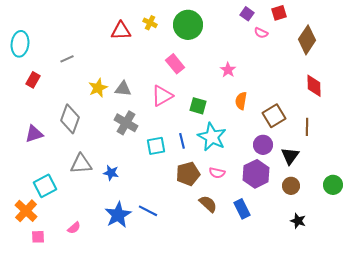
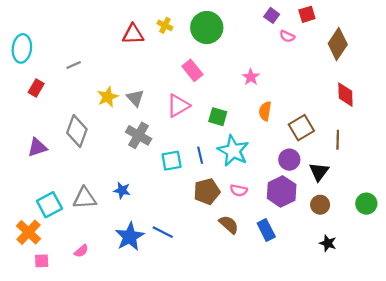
gray triangle: (123, 89) -> (135, 98), turned 42
gray triangle: (81, 164) -> (85, 198), moved

